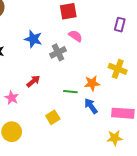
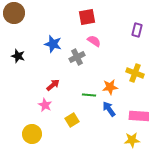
pink star: (12, 98) -> (45, 105), moved

